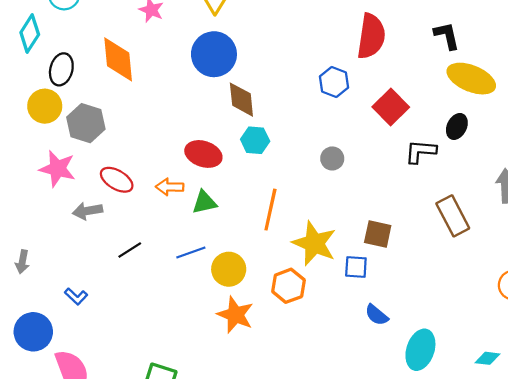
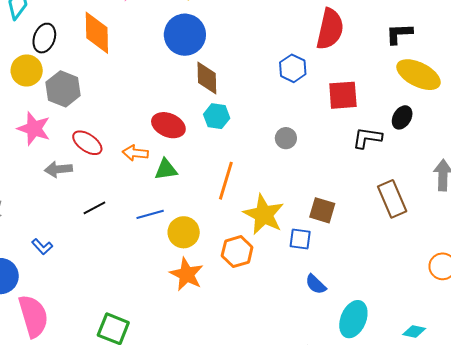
black L-shape: (447, 36) -> (399, 34), turned -84
red square: (391, 107) -> (343, 95), turned 36

